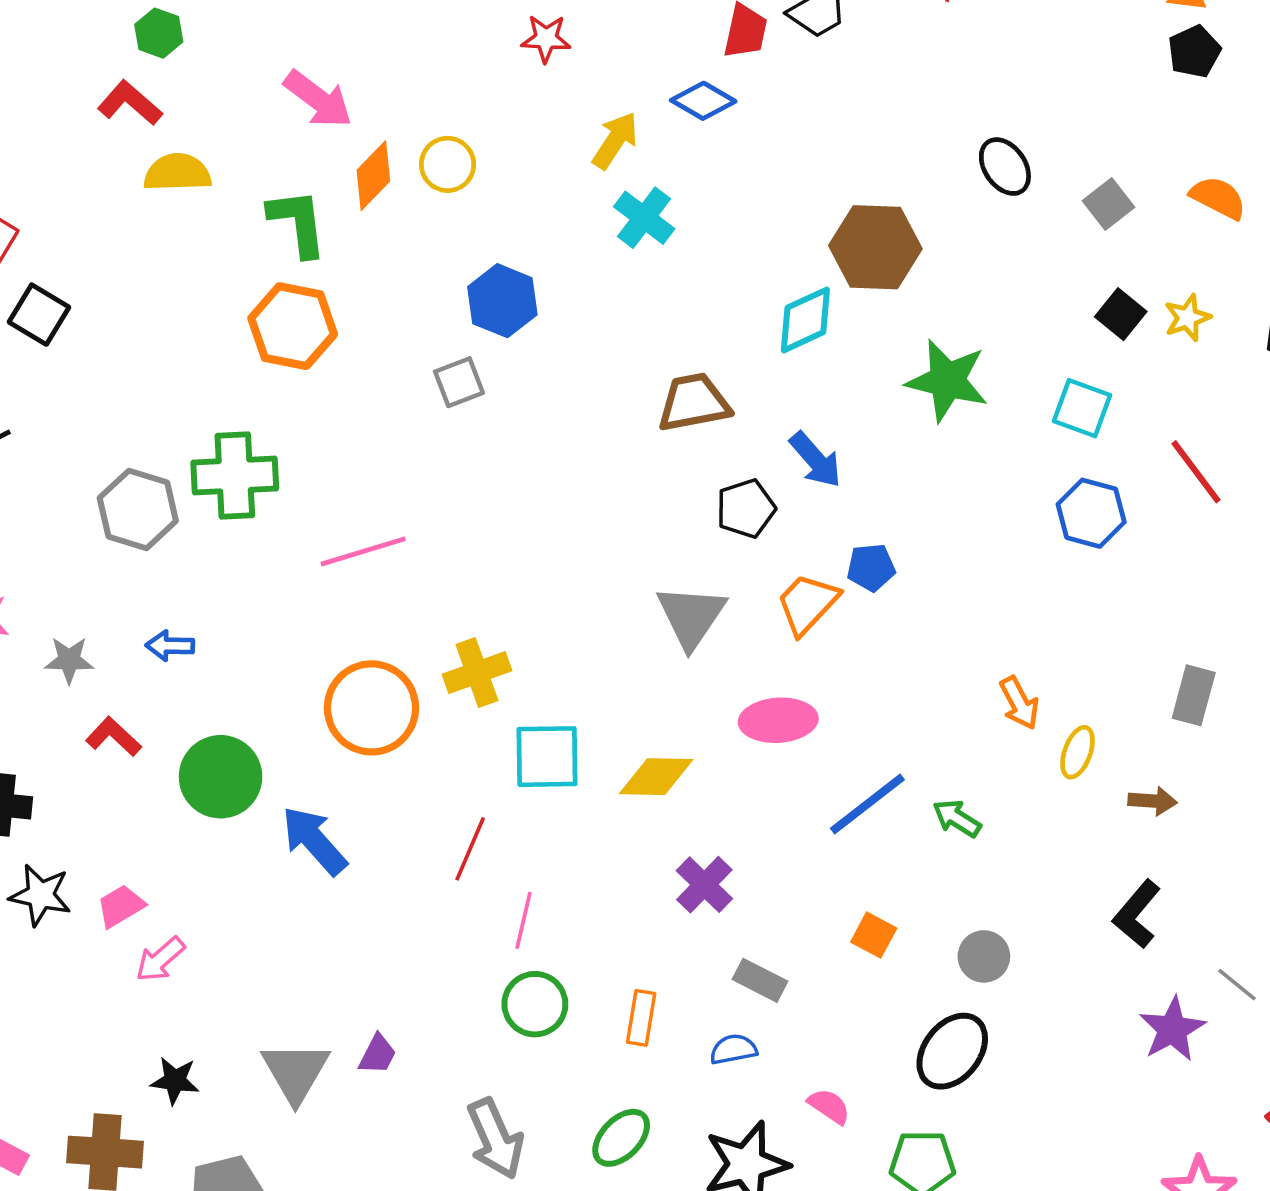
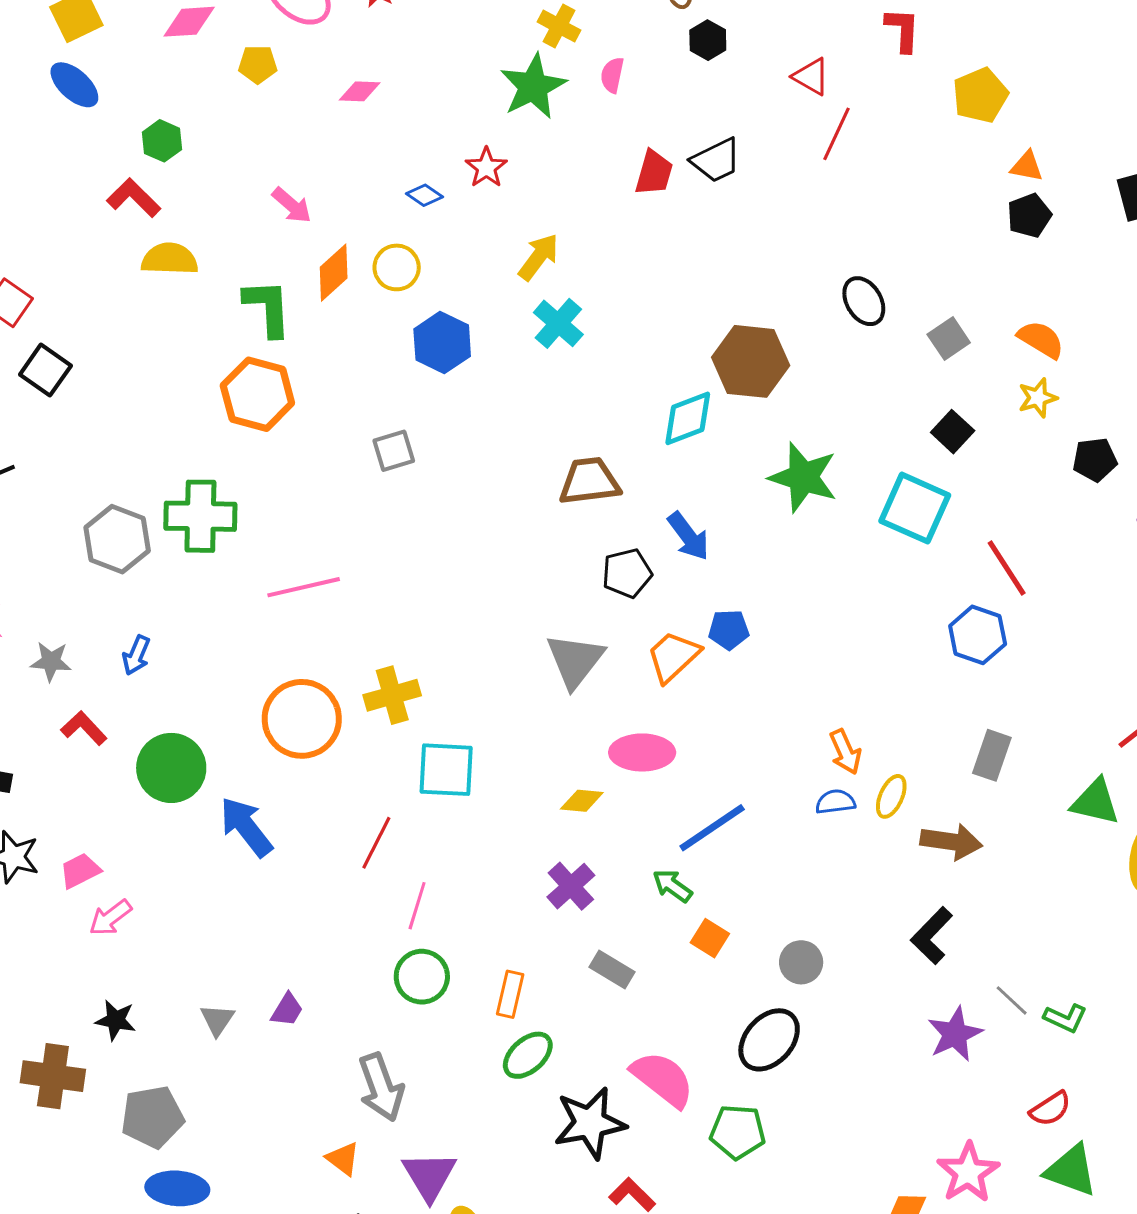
red star: (546, 39) -> (486, 168), turned 30
pink arrow: (318, 99) -> (292, 205), size x0.7
blue diamond: (703, 101) -> (425, 195), moved, size x0.7
blue hexagon: (502, 301) -> (442, 343), moved
yellow star: (1187, 318) -> (1038, 398), moved
cyan square: (1082, 408) -> (915, 508), size x1.4
blue hexagon: (1091, 513) -> (978, 635), moved
blue arrow: (170, 646) -> (136, 655), turned -72
yellow diamond: (656, 777) -> (582, 801), moved, size x0.7
brown arrow: (1152, 801) -> (951, 842), size x1.5
green arrow: (957, 818) -> (672, 886), moved
blue semicircle: (733, 1049) -> (835, 802), moved
gray triangle: (295, 1072) -> (217, 1020), size x0.6
pink semicircle: (829, 1106) -> (663, 1079), size x1.8
green ellipse: (621, 1138) -> (528, 1055), moved

